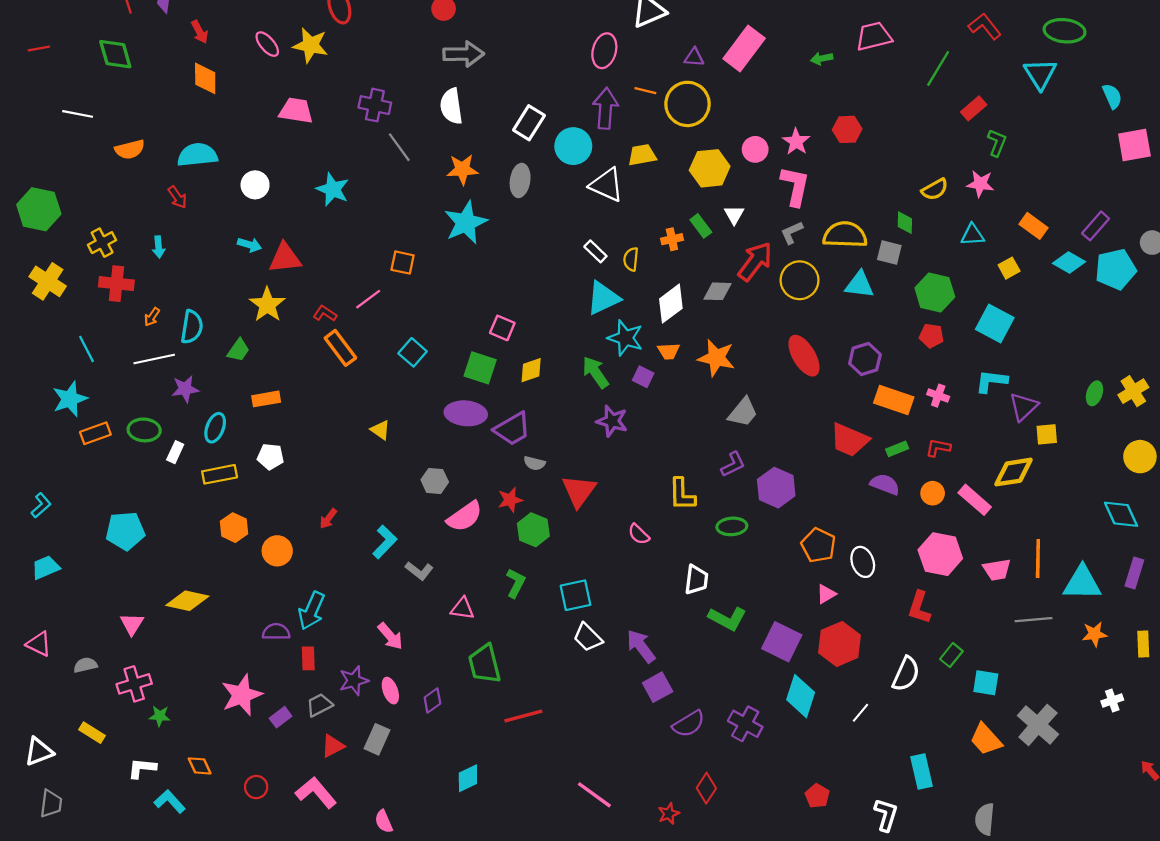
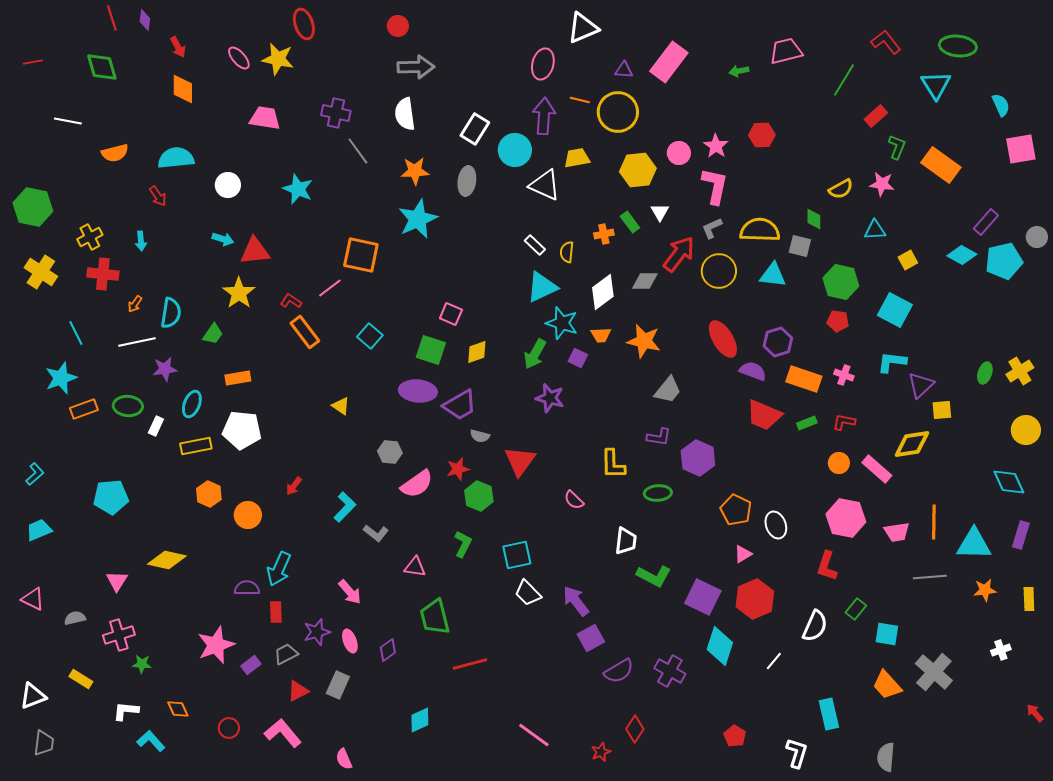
orange rectangle: (1033, 226) -> (941, 165), moved, size x1.5
orange square: (403, 263) -> (361, 255), size x1.6
green arrow: (595, 372) -> (535, 354), turned -116
white pentagon: (271, 457) -> (242, 430), size x1.6
purple L-shape: (733, 464) -> (659, 437), turned 35
purple semicircle: (885, 484) -> (753, 371), moved

